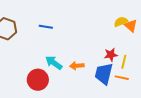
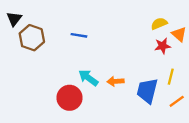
yellow semicircle: (121, 22) -> (159, 24), moved
red star: (111, 55) -> (163, 46), moved
orange line: (122, 78) -> (177, 101), moved, turned -48

